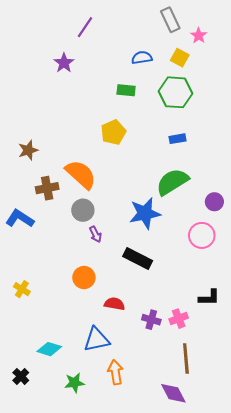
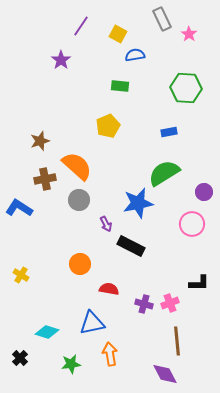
yellow square: (180, 58) -> (118, 34), moved
green hexagon: (175, 92) -> (186, 88), moved
brown star: (28, 150) -> (40, 141), moved
purple arrow: (96, 234) -> (106, 224), moved

